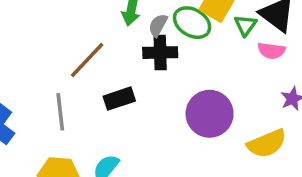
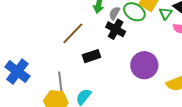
black cross: (160, 53) -> (116, 29), turned 30
gray line: (60, 112) -> (60, 82), moved

